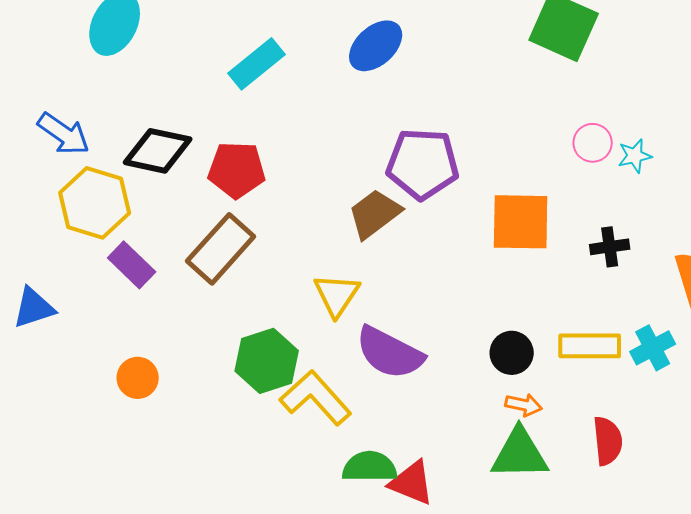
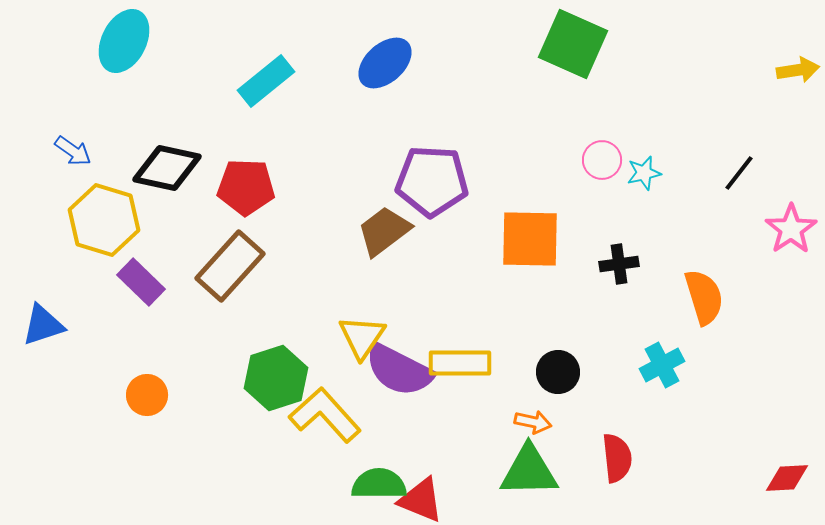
blue arrow: (64, 134) -> (73, 151), size x0.7
yellow triangle: (337, 295) -> (362, 337), moved
yellow rectangle: (590, 346) -> (460, 363), moved
black circle: (512, 353) -> (558, 372), moved

